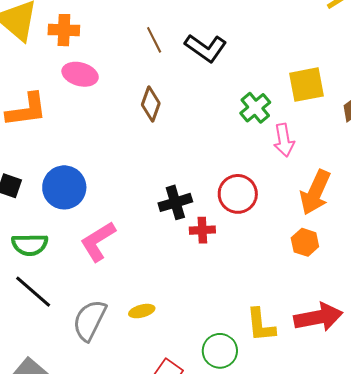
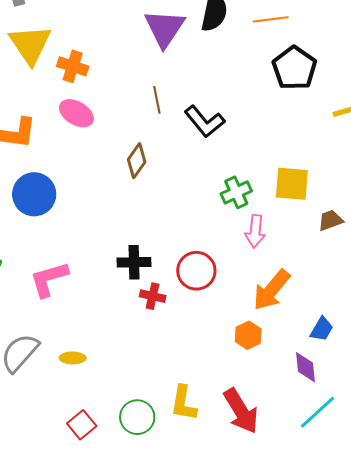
blue circle: (64, 187) -> (34, 194), moved
red arrow: (318, 317) -> (241, 411), turned 54

